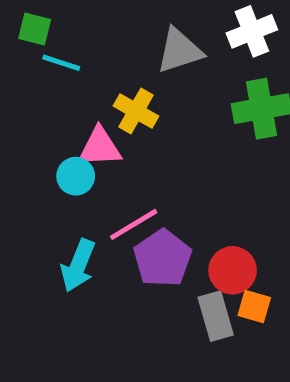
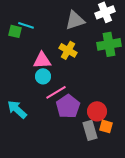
green square: (35, 29) -> (15, 31), moved
yellow cross: (136, 111) -> (68, 50), moved
cyan circle: (76, 176) -> (43, 76), moved
cyan arrow: (78, 265) -> (17, 109), moved, turned 110

